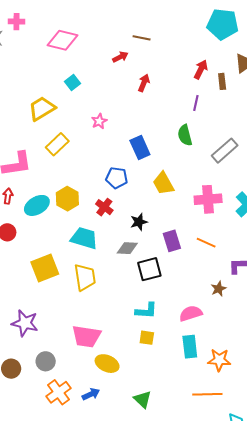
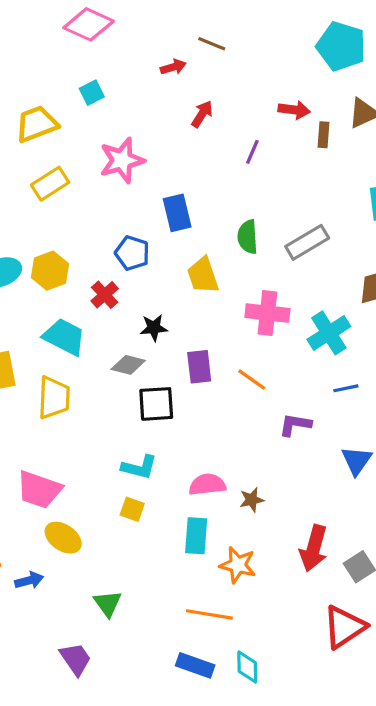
red arrow: (201, 69) -> (294, 110), turned 60
purple line: (196, 103) -> (252, 152), moved
pink star: (99, 121) -> (122, 160), size x1.8
green semicircle: (185, 135) -> (248, 237), moved
brown star: (219, 289) -> (252, 500), moved

